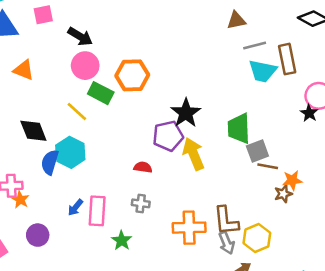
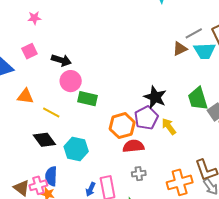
brown triangle: (236, 20) -> (180, 49), moved
orange hexagon: (132, 75) -> (122, 126), moved
yellow line: (77, 112) -> (51, 112), moved
yellow arrow: (194, 154) -> (169, 126), size x0.7
blue semicircle: (50, 162) -> (51, 176), moved
red semicircle: (143, 167) -> (133, 146), size x1.5

